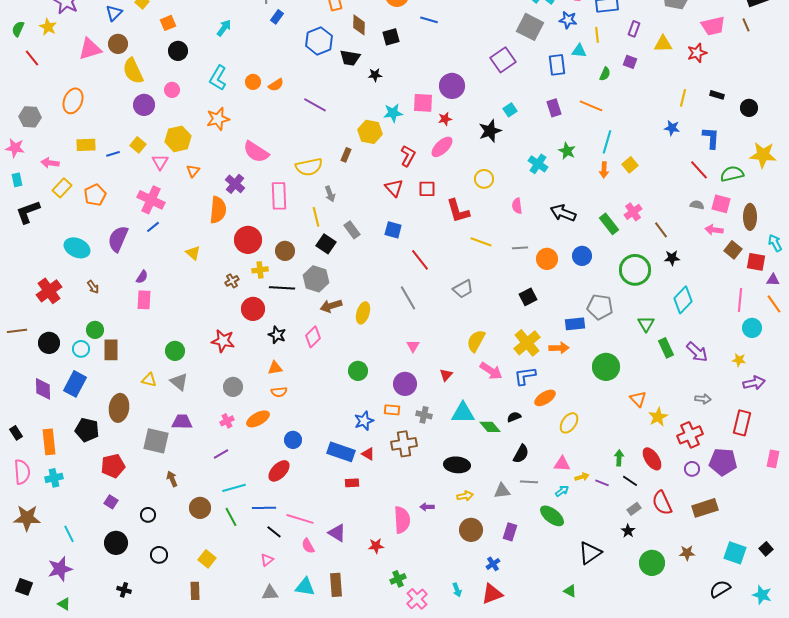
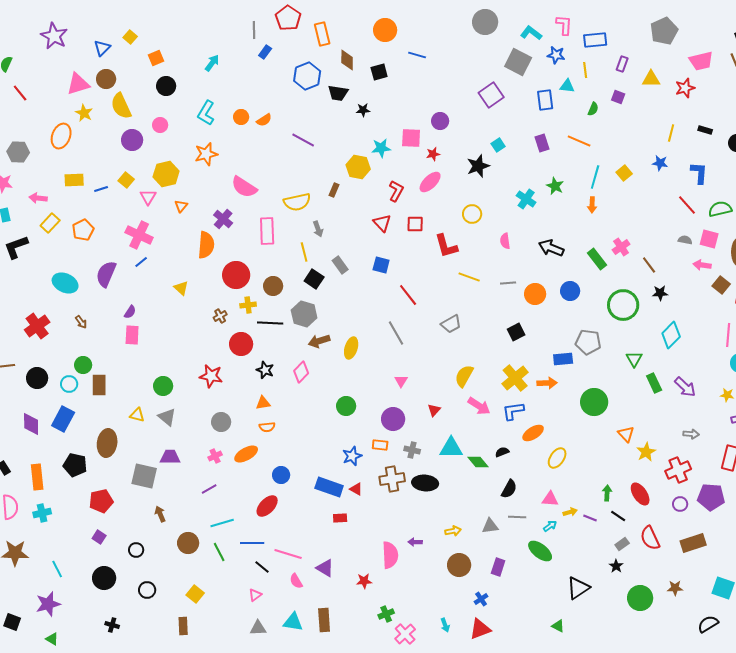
yellow star: (48, 27) -> (84, 113), moved
purple circle: (452, 86) -> (440, 121), size x0.7
yellow square: (630, 165) -> (624, 173), moved
black ellipse: (457, 465) -> (425, 483), moved

